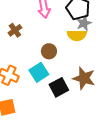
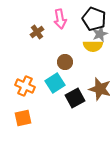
brown cross: (15, 30) -> (37, 32), moved

